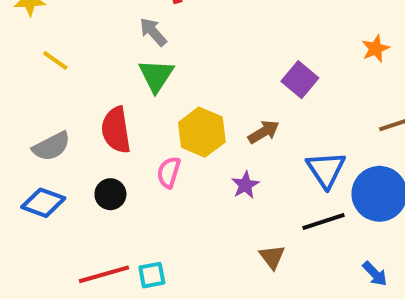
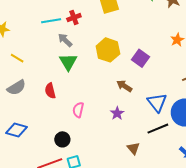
red semicircle: (116, 130) -> (50, 91), size x0.7
yellow hexagon: (202, 132) -> (108, 50), moved
brown arrow: (264, 132) -> (124, 86), turned -112
gray semicircle: (51, 146) -> (16, 88), moved
black circle: (110, 194) -> (62, 139), moved

